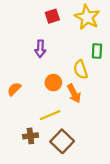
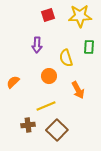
yellow star: (87, 17) -> (80, 16), turned -30
yellow semicircle: (81, 69) -> (66, 58), moved
orange arrow: (74, 93) -> (78, 90), moved

